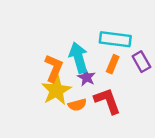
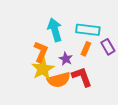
cyan arrow: (79, 58) -> (55, 30), moved
orange semicircle: (77, 105) -> (59, 80), size x1.6

